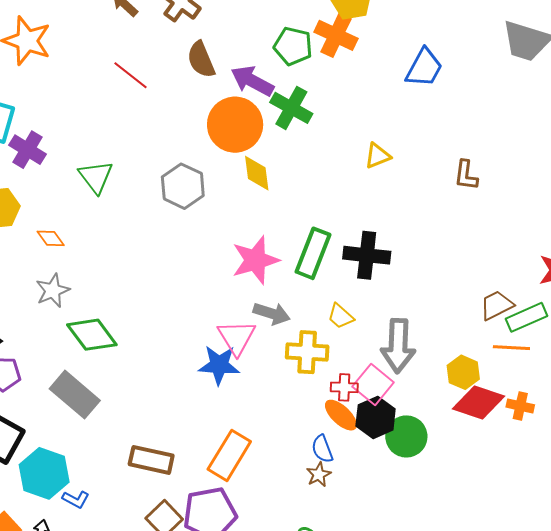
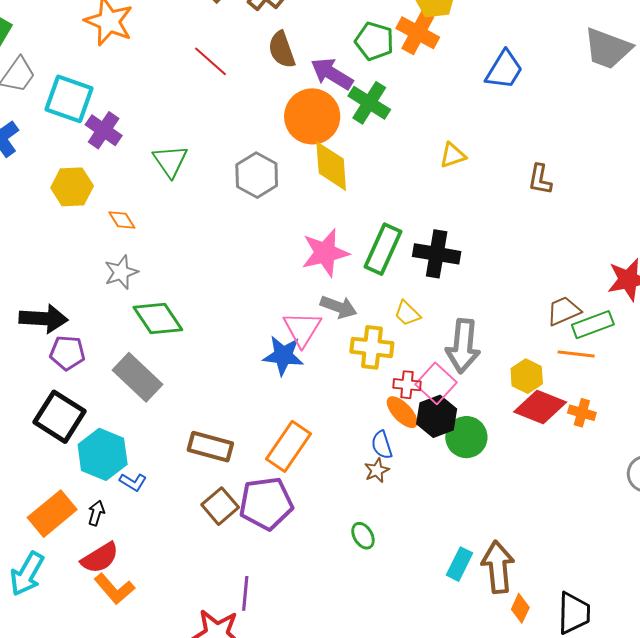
yellow diamond: (257, 173) -> (331, 166), size x1.4

